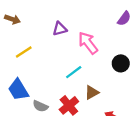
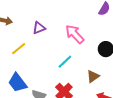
purple triangle: (60, 29) -> (39, 28), moved
brown triangle: (92, 92) -> (93, 76), moved

